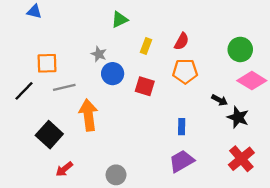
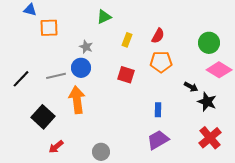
orange square: (47, 63) -> (49, 28), moved
blue circle: (113, 74) -> (81, 68), moved

